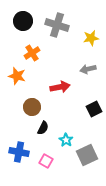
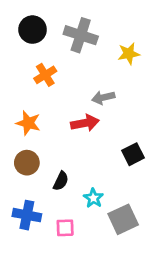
gray arrow: (88, 69) -> (103, 98), moved
orange star: (17, 76) -> (28, 123), moved
brown circle: (32, 107) -> (27, 163), moved
pink square: (46, 161) -> (65, 228), turned -32

